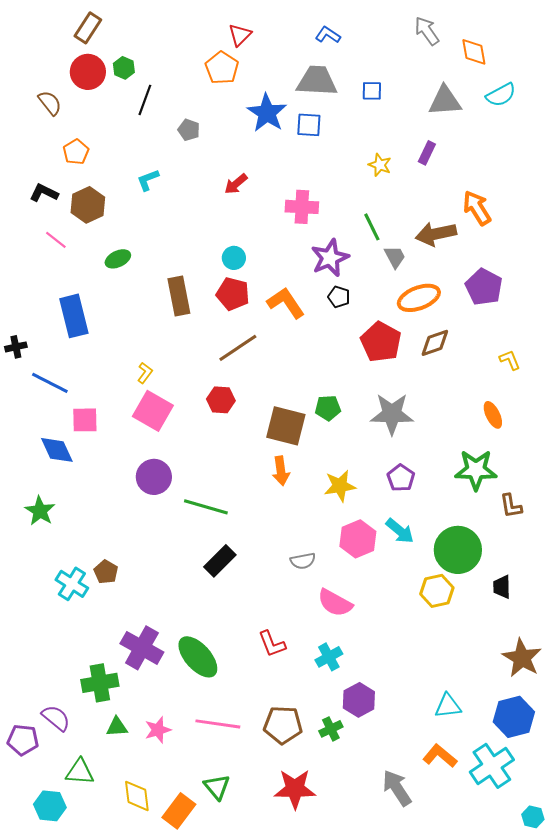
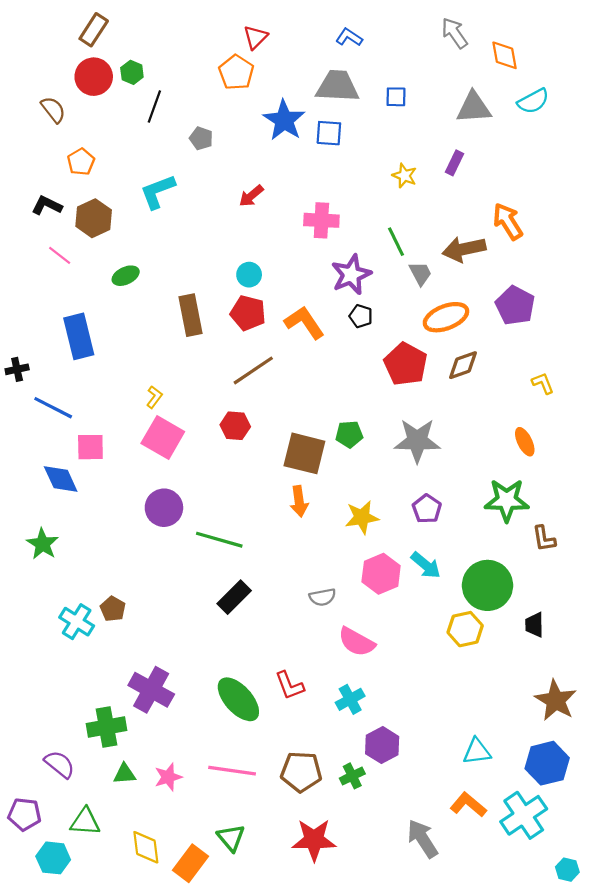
cyan L-shape: (148, 180) -> (158, 192), size x1.5
green ellipse: (198, 657) -> (238, 699), moved
purple pentagon: (23, 740) -> (24, 814), moved

